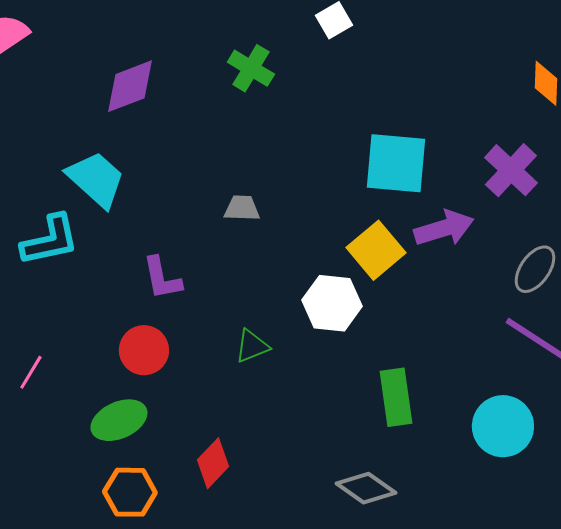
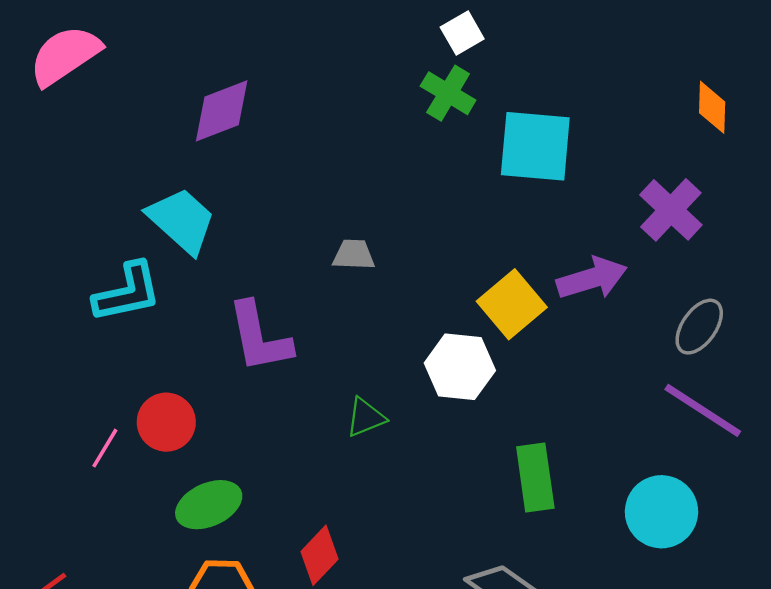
green cross: (251, 68) -> (448, 93), moved
cyan square: (396, 163) -> (535, 146), moved
purple L-shape: (162, 278) -> (259, 337), size x1.4
red circle: (144, 350) -> (166, 422), moved

